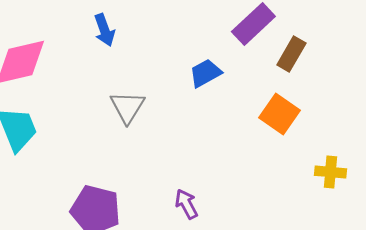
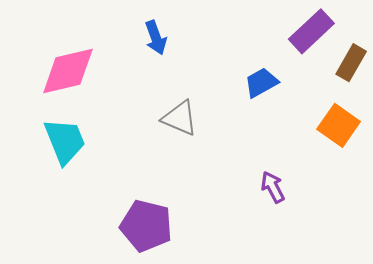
gray triangle: (127, 107) -> (180, 118), turned -39
purple arrow: (186, 204) -> (273, 187), moved

